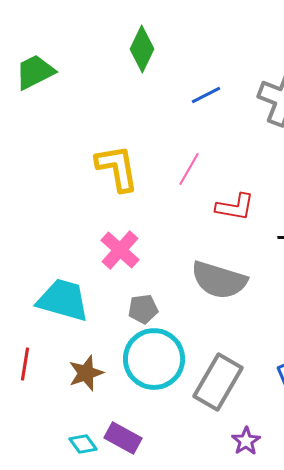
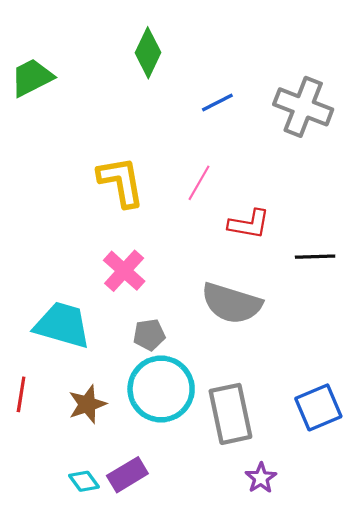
gray rectangle: (218, 382) -> (230, 414), turned -42
purple rectangle: (123, 438) -> (127, 475), turned -60

